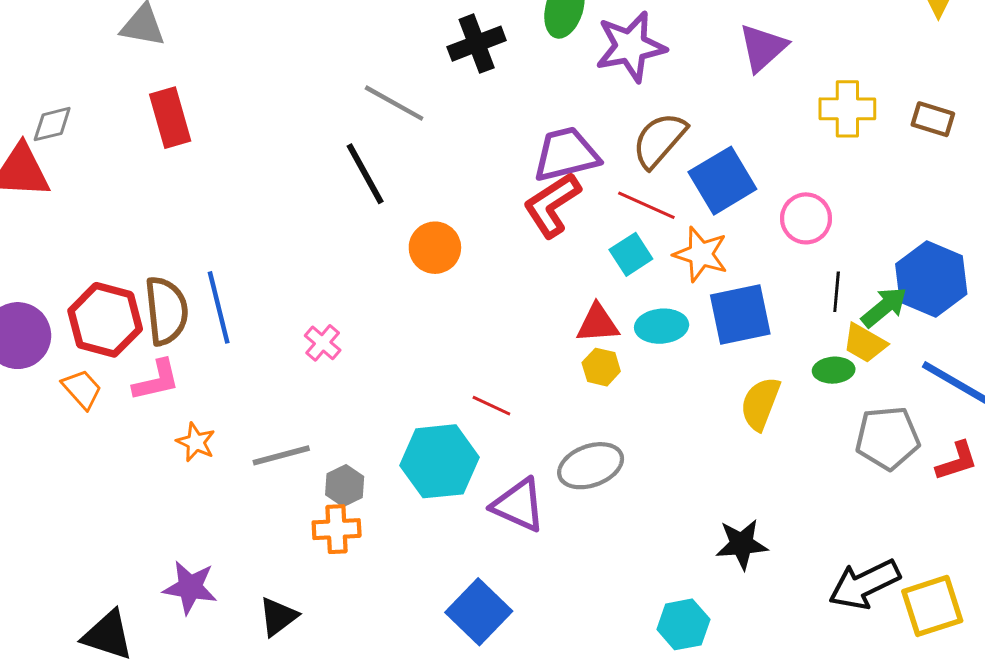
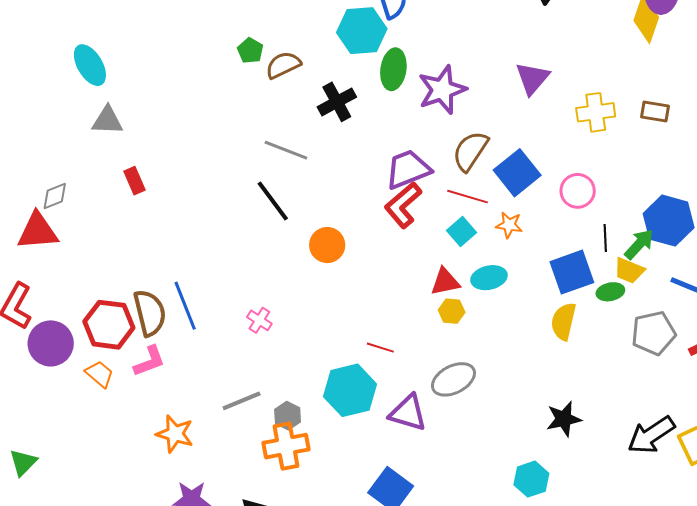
red rectangle: (170, 118) -> (135, 181), size x0.7
orange star: (701, 254) -> (509, 225), size x0.7
blue square: (740, 315) -> (572, 272), moved
orange star: (196, 442) -> (175, 434), moved, size x1.4
orange cross: (337, 529) -> (286, 446), size x1.4

